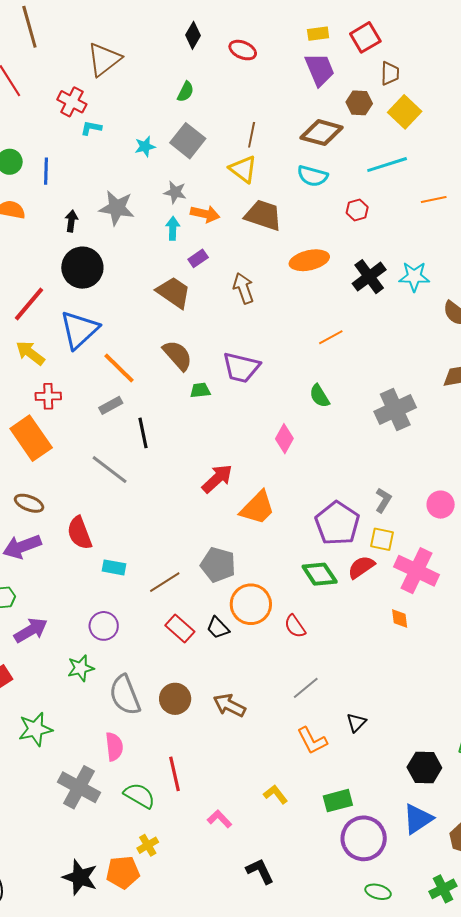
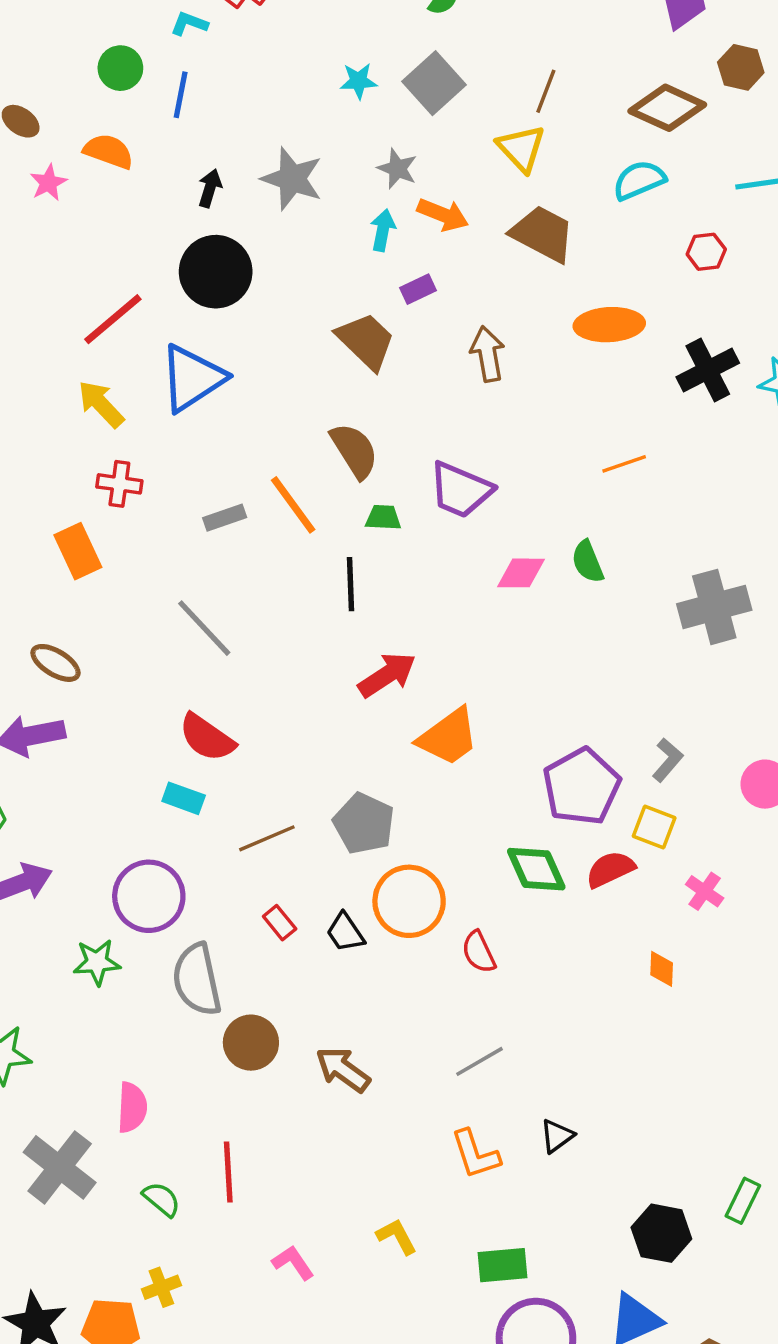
cyan L-shape: (91, 128) -> (189, 24), moved
cyan semicircle: (312, 176) -> (639, 180), turned 132
orange line: (119, 368) -> (293, 505), moved
black line: (143, 433) -> (351, 584), moved
orange rectangle: (31, 438) -> (78, 551), size x0.7
pink diamond: (284, 439) -> (521, 573), moved, turned 52
red semicircle: (79, 533) -> (207, 738), moved, turned -44
pink cross: (417, 571) -> (705, 891), size x0.5
purple circle: (104, 626) -> (149, 896), size x1.4
red rectangle: (180, 628) -> (280, 923), size x0.7
gray semicircle: (125, 695) -> (197, 980), moved
green semicircle: (139, 795) -> (162, 1199), size x0.7

